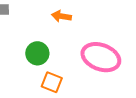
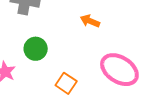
green circle: (37, 53) -> (36, 49), moved

